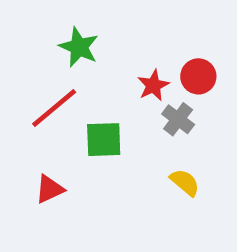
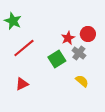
green star: (79, 47) -> (13, 21), moved
green square: (104, 140) -> (57, 59), moved, turned -30

